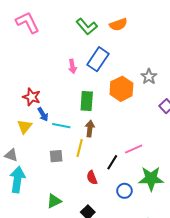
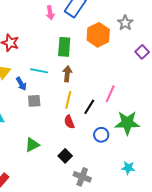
blue arrow: (43, 114) -> (21, 84), moved
yellow line: (80, 148) -> (68, 100), moved
pink line: (134, 149) -> (110, 94), turned -42

